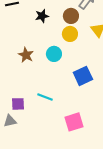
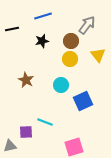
cyan circle: (54, 54) -> (61, 85), moved
purple square: (18, 104) -> (26, 132), moved

